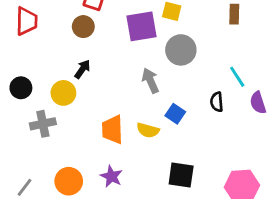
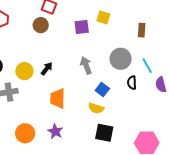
brown rectangle: (234, 14) -> (142, 30), moved
purple square: (142, 26) -> (82, 27), size x0.7
gray circle: (181, 50) -> (121, 59), moved
black arrow: (82, 69) -> (47, 69), moved
yellow semicircle: (148, 130) -> (96, 108), moved

